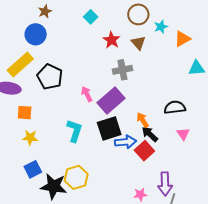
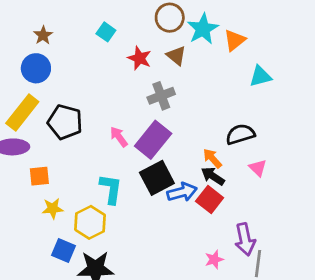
cyan star: (161, 27) -> (203, 29), size x1.6
orange arrow: (143, 120) -> (212, 158), moved
blue square: (33, 169) -> (64, 251), turned -30
yellow hexagon: (76, 177) -> (90, 222), moved

